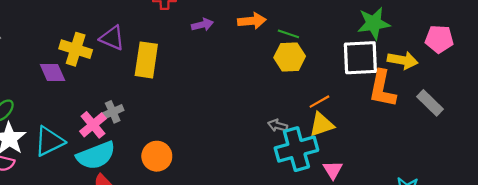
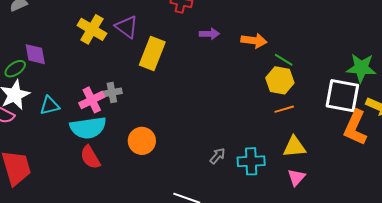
purple diamond: (52, 72) -> (35, 54), moved
orange line: (319, 102) -> (284, 109), moved
gray arrow: (278, 126) -> (218, 156), moved, turned 102
cyan triangle: (49, 141) -> (50, 106), size x0.7
cyan cross: (296, 149) -> (251, 161), moved, size x0.7
pink triangle: (333, 170) -> (296, 177), moved

